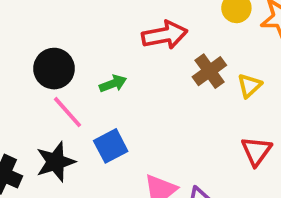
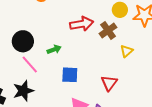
brown cross: (209, 71) -> (108, 30), moved
blue square: (111, 146) -> (70, 75), moved, turned 30
red triangle: (256, 151) -> (109, 83), moved

